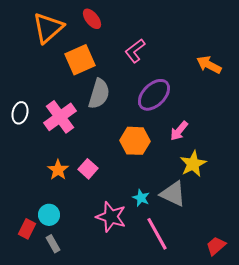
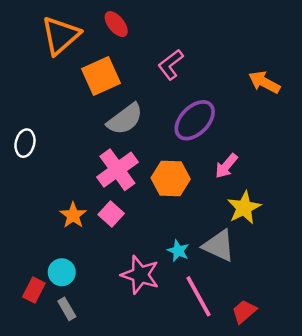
gray semicircle: (99, 94) -> (125, 119), turned 36
pink cross: (60, 117) -> (117, 170), moved
red trapezoid: (216, 246) -> (244, 311), moved

